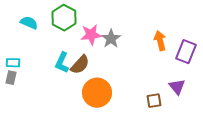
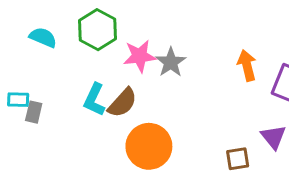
gray rectangle: (11, 78) -> (34, 112), moved

